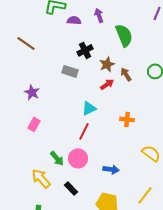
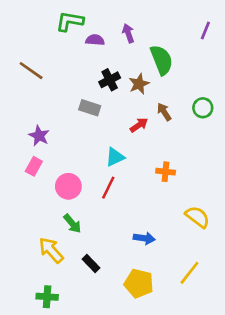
brown star: (107, 64) -> (139, 84), moved
pink rectangle: (34, 124) -> (34, 166), moved
pink circle: (78, 158) -> (68, 186), moved

